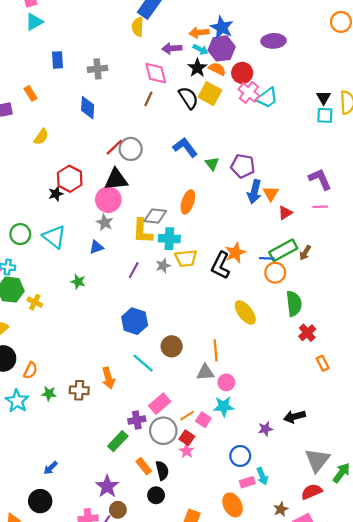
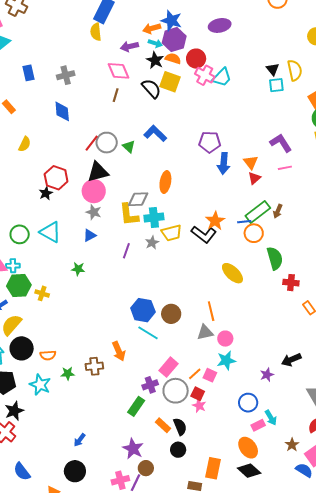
green triangle: (212, 164) -> (129, 147), moved
orange triangle: (271, 194) -> (251, 162), moved
black L-shape: (221, 265) -> (204, 234), turned -70
blue hexagon: (135, 321) -> (143, 310), moved
red cross: (307, 333) -> (291, 283), turned -35
orange semicircle: (30, 370) -> (48, 355), turned 70

